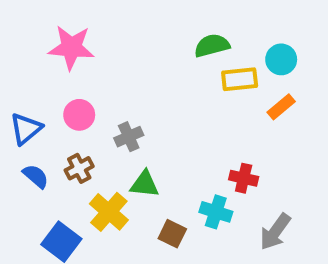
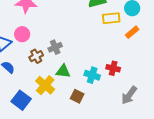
pink circle: (79, 115) -> (22, 34), moved
brown cross: (79, 168) -> (36, 56), moved
cyan cross: (216, 212) -> (92, 75), moved

